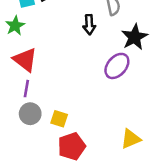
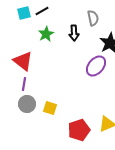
green star: (15, 26) -> (46, 34), moved
red pentagon: (72, 146) -> (79, 130), moved

